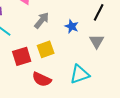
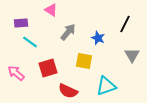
gray triangle: (97, 41) -> (132, 55), moved
yellow square: (46, 49) -> (84, 61), moved, turned 30

